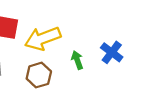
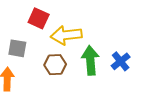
green arrow: (77, 60) -> (90, 60), size x1.8

